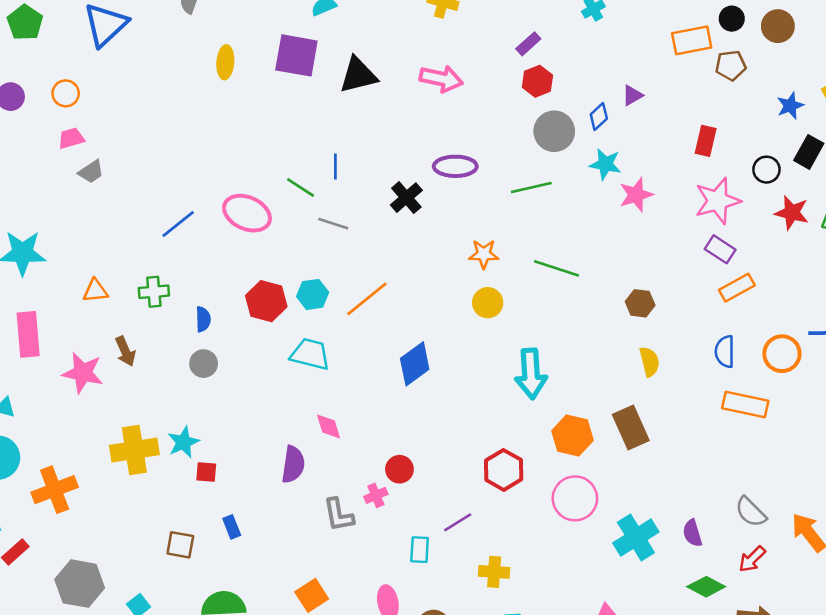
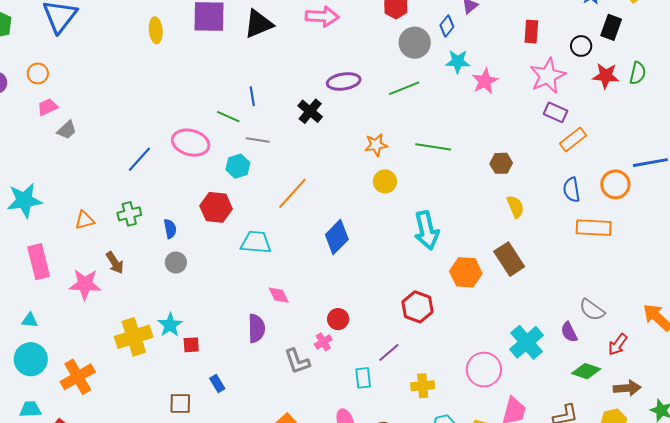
cyan hexagon: (313, 294) -> (238, 166), moved
pink circle: (575, 498) -> (484, 370), moved
gray semicircle: (751, 512) -> (592, 310), moved

